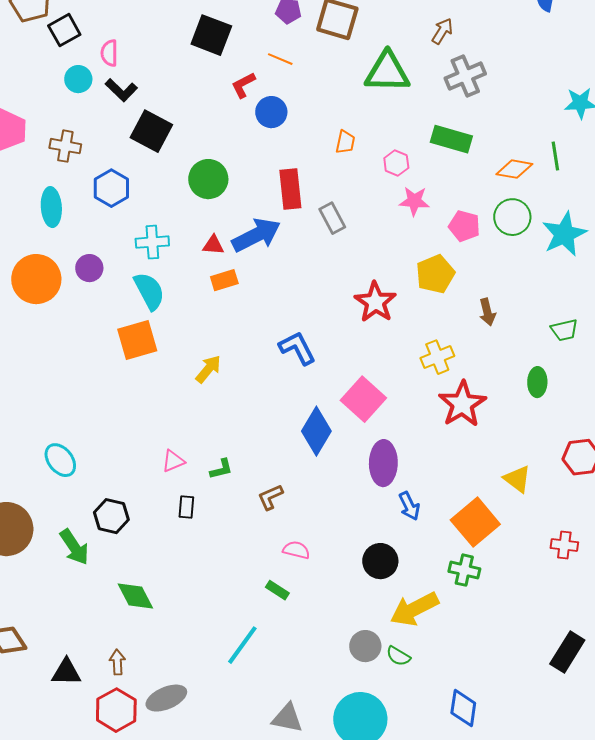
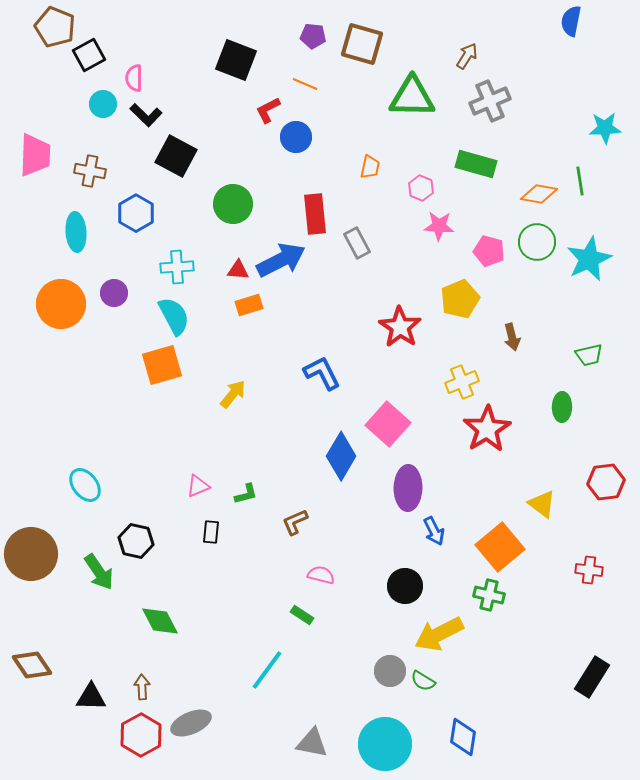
blue diamond: (463, 708) -> (463, 737), moved

